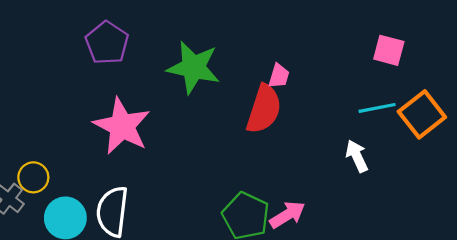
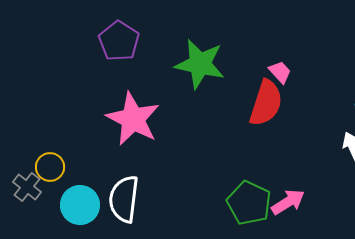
pink trapezoid: (279, 76) -> (280, 72), turned -60

